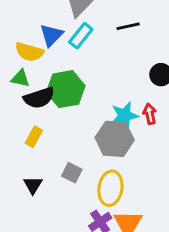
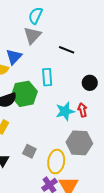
black line: (128, 26) -> (67, 50), turned 35
cyan rectangle: (81, 36) -> (47, 77), moved, turned -42
gray hexagon: (115, 139) -> (79, 143), moved

